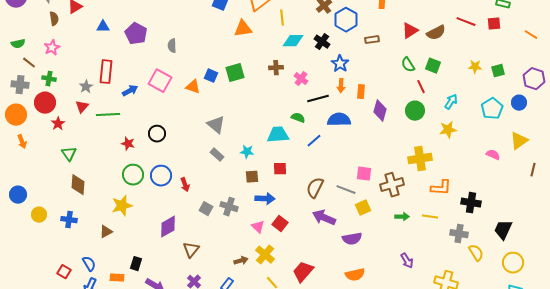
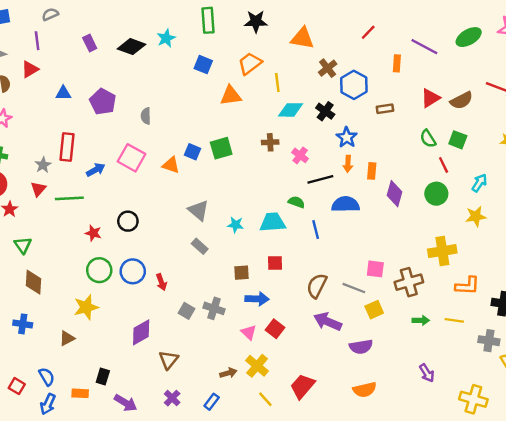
blue line: (314, 141) -> (316, 230), turned -63
cyan star: (247, 152) -> (236, 225), moved

